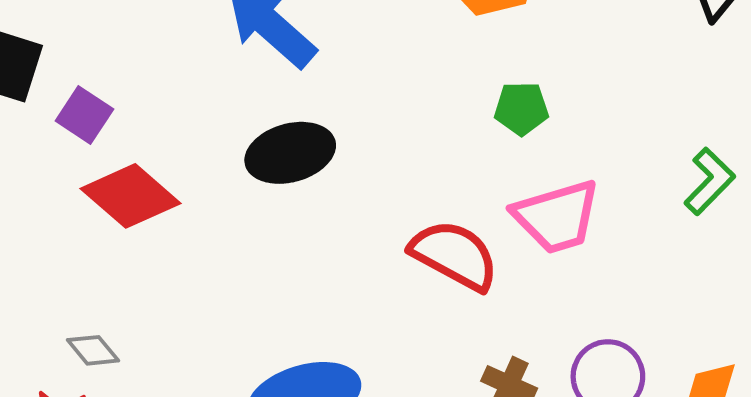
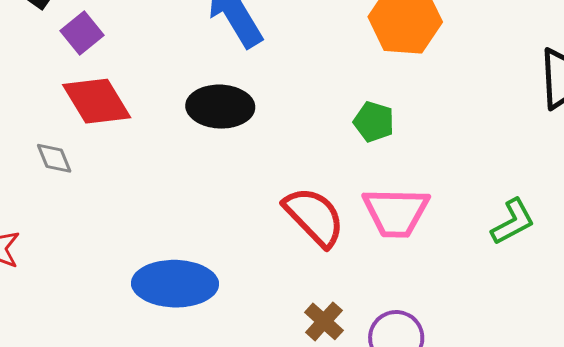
green pentagon: (521, 108) -> (374, 122), moved
gray diamond: (93, 350) -> (54, 158), moved

